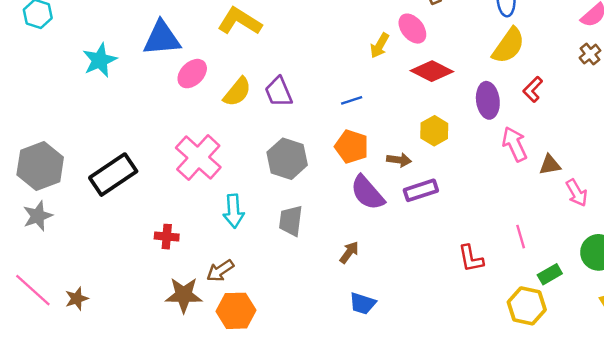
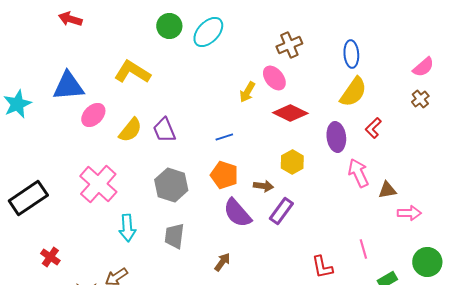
purple rectangle: (421, 190) -> (281, 211), turned -36
pink arrow: (577, 193) -> (409, 213), turned -60
red cross: (167, 237) -> (50, 257), moved, turned 30

